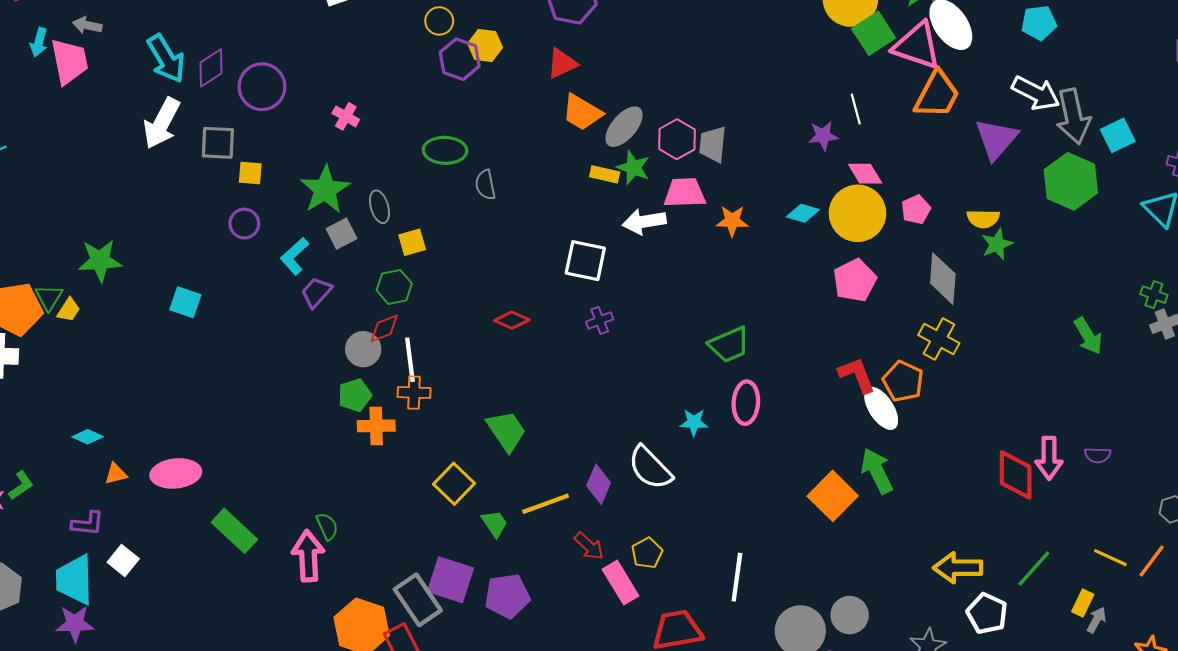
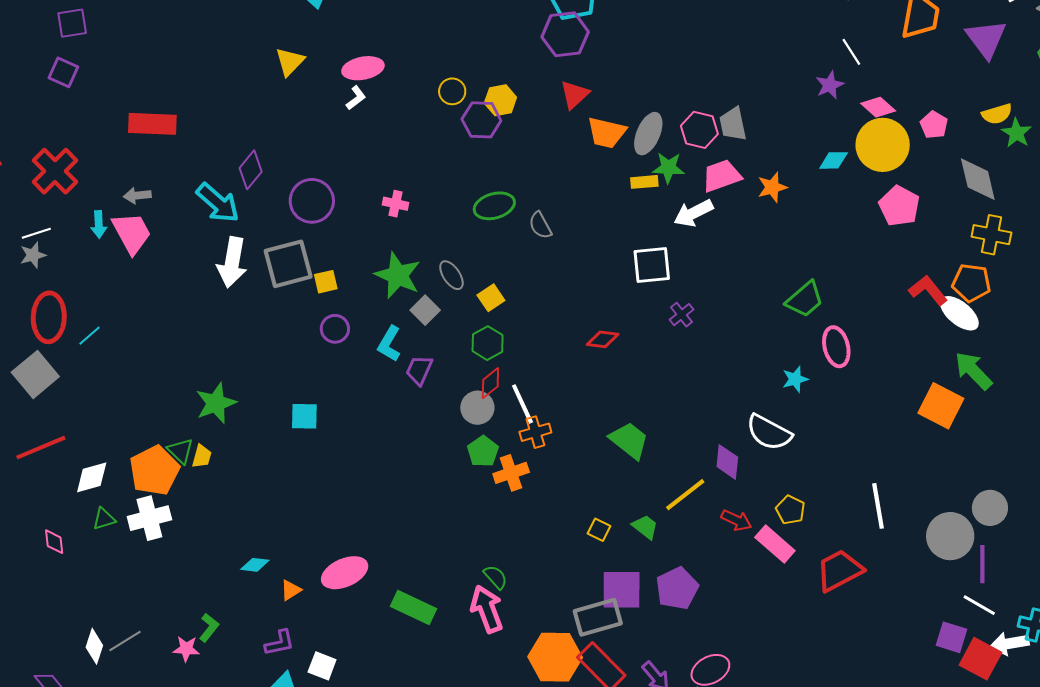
purple diamond: (211, 68) -> (251, 170), moved
gray square: (218, 143) -> (288, 264), size x1.4
yellow square: (454, 484) -> (599, 530), moved, size x0.6
gray rectangle: (418, 600) -> (598, 617), turned -54

